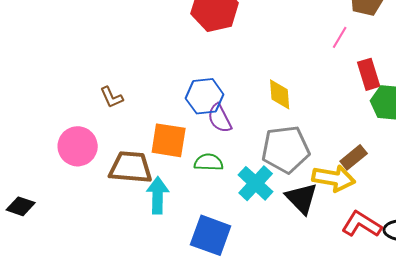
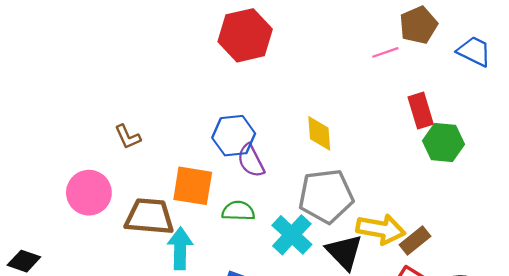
pink line: (340, 37) -> (385, 52), moved, turned 40
brown rectangle: (354, 157) -> (415, 241), moved

